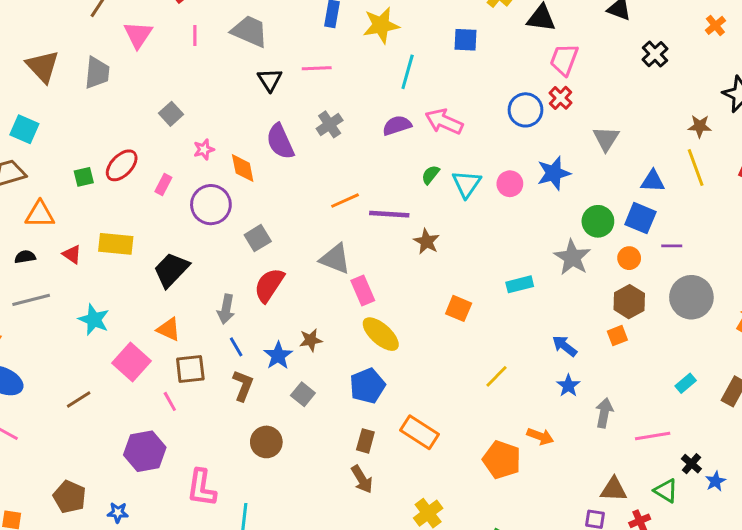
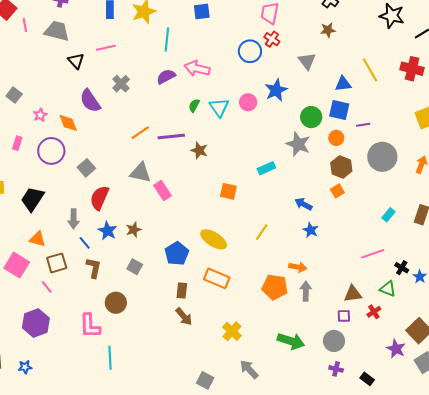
pink line: (195, 35) -> (25, 25), moved
brown star: (700, 126) -> (328, 30), moved
yellow ellipse: (381, 334) -> (214, 239), moved
blue star: (278, 356) -> (108, 231), moved
gray arrow: (604, 413) -> (306, 291), moved
pink L-shape: (201, 488) -> (90, 326), moved

